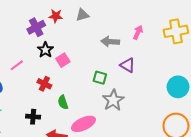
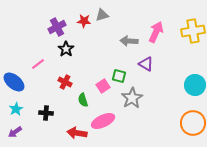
red star: (56, 16) -> (84, 21), moved
pink arrow: (138, 32) -> (156, 32), size x1.5
pink square: (63, 60) -> (103, 86), moved
black cross: (33, 117) -> (46, 113), moved

